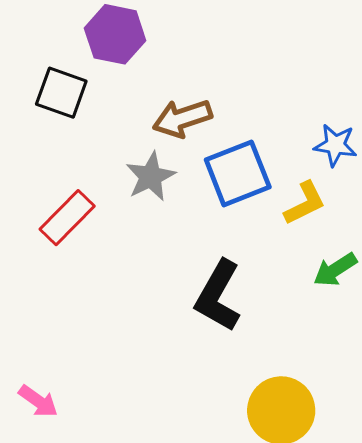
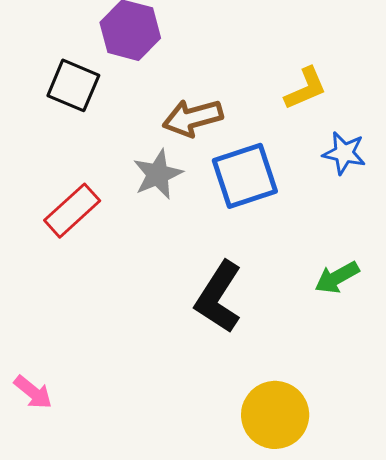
yellow L-shape: (305, 203) -> (306, 89), moved

